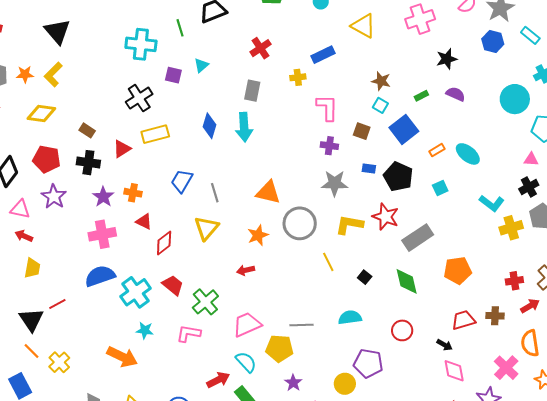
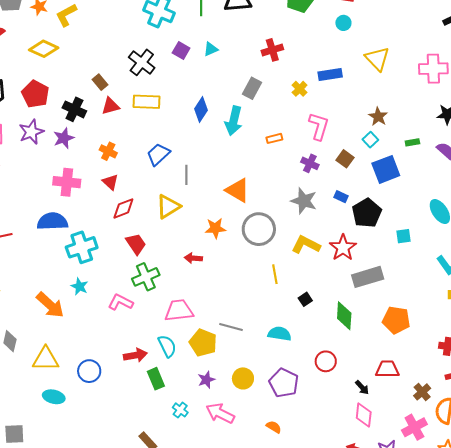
yellow cross: (298, 77) -> (300, 89), turned 35
black cross: (139, 98) -> (142, 62), turned -36
brown rectangle: (87, 130) -> (100, 82), moved
orange rectangle: (437, 150) -> (274, 138), moved
purple star: (103, 197) -> (64, 138), moved
red trapezoid: (173, 285) -> (136, 244), moved
brown cross: (495, 316) -> (422, 392), moved, turned 30
yellow circle: (345, 384) -> (243, 378), moved

